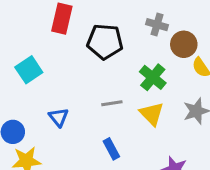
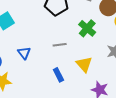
yellow triangle: (152, 114) -> (84, 64), moved

